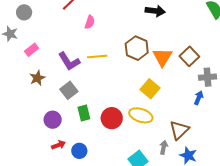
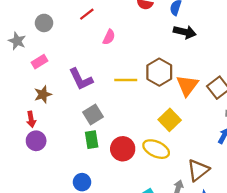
gray circle: (24, 12) -> (44, 23), moved
yellow line: (97, 56) -> (126, 80), moved
gray square: (69, 90) -> (93, 114), moved
purple circle: (53, 120) -> (36, 141), moved
red arrow: (59, 145) -> (31, 119), moved, turned 96

